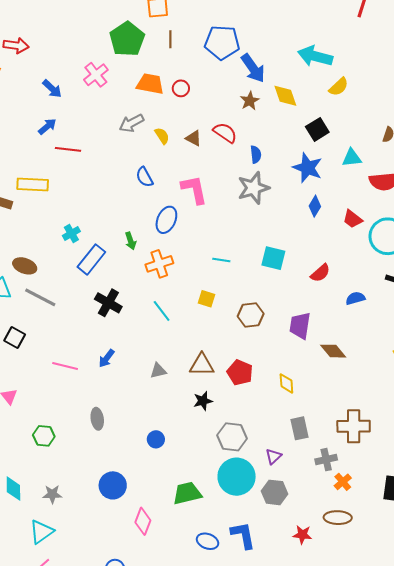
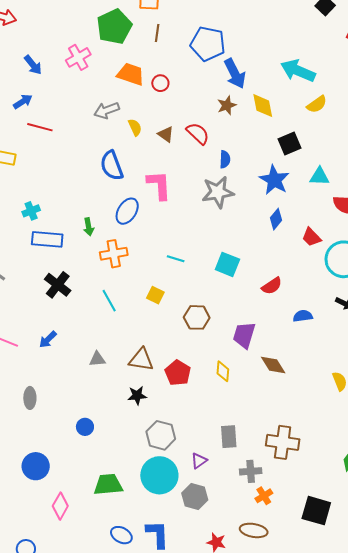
blue semicircle: (145, 177) -> (112, 166), size x1.4
blue rectangle: (91, 259) -> (47, 239), turned 48
yellow diamond: (286, 383) -> (223, 371), moved

